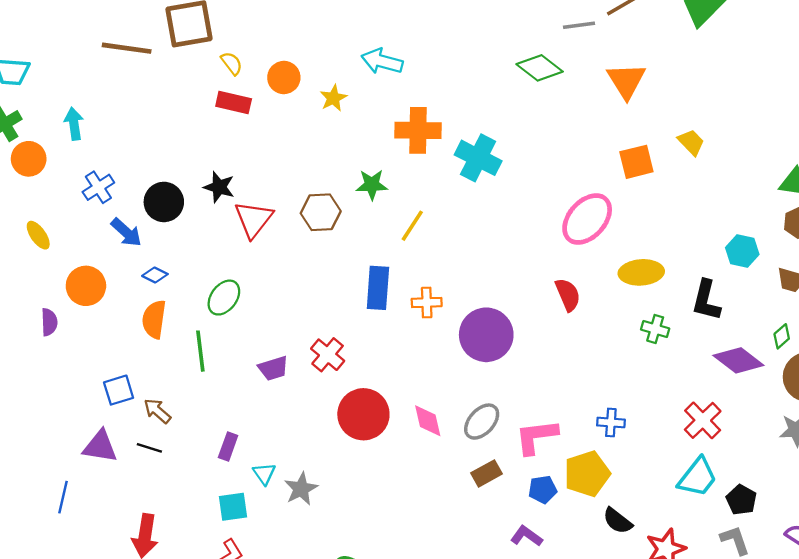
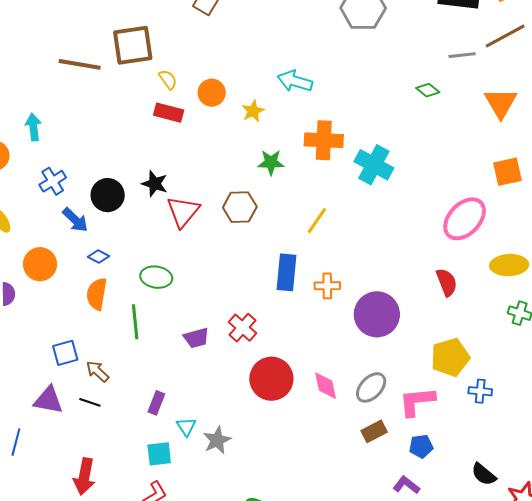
green diamond: (540, 68) -> (428, 90), size x0.6
green star: (372, 185) -> (271, 162), moved
green ellipse: (224, 298) -> (156, 277), turned 60
yellow pentagon: (587, 474) -> (450, 357), moved

